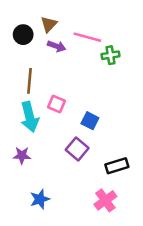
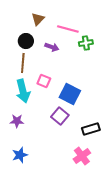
black circle: (23, 35) -> (26, 41), moved
purple arrow: (57, 46) -> (52, 47), moved
blue square: (90, 121) -> (70, 94), size x1.5
blue star: (40, 199) -> (20, 155), moved

